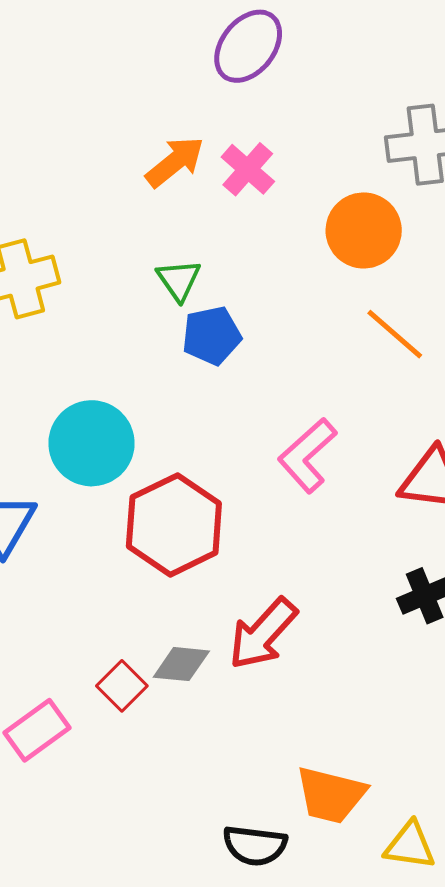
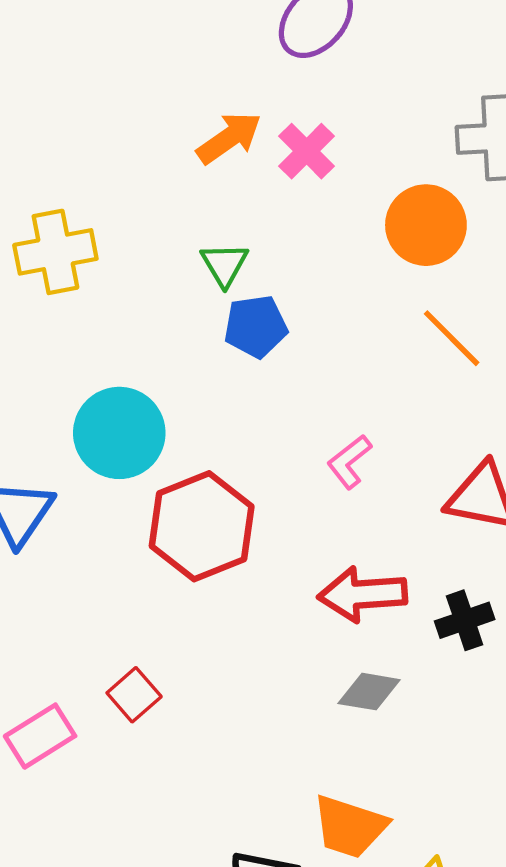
pink L-shape: (307, 455) -> (349, 462), size x0.7
red arrow: (263, 634) -> (362, 594), moved, turned 40
gray diamond: (181, 664) -> (369, 692), moved

